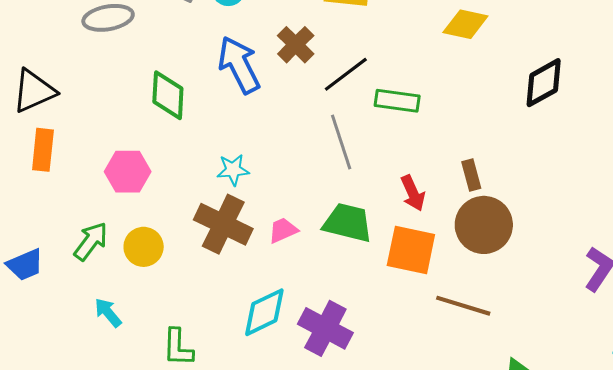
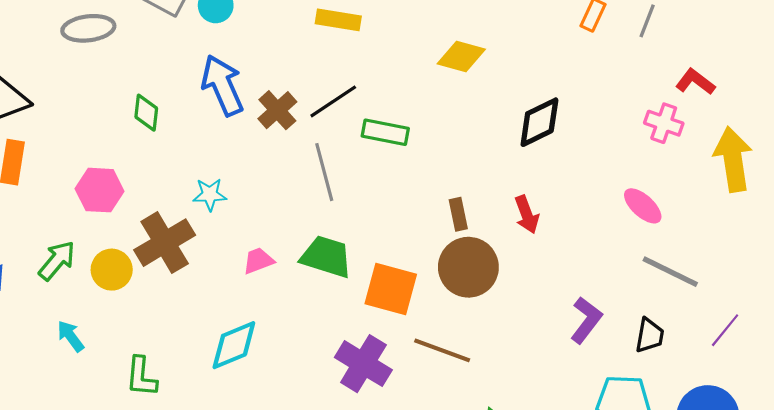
brown cross: (296, 45) -> (277, 110), moved
green diamond: (168, 95) -> (146, 113), size x0.7
red arrow: (413, 193) -> (527, 214), moved
brown cross: (223, 224) -> (165, 243), moved, turned 30
purple cross: (325, 328) -> (363, 364), moved

